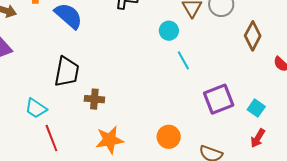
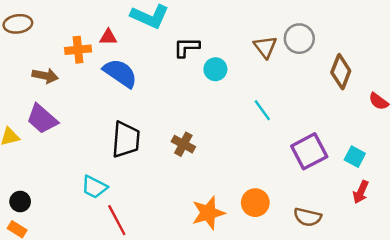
cyan circle: (169, 31) -> (215, 69), moved
brown cross: (94, 99) -> (183, 144), moved, turned 30
orange star: (109, 140) -> (208, 213), moved

